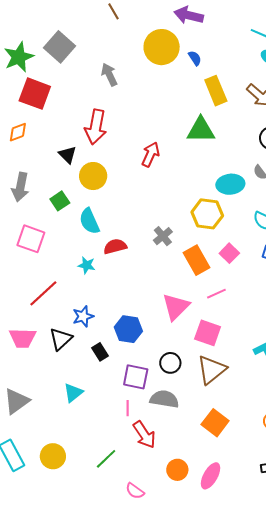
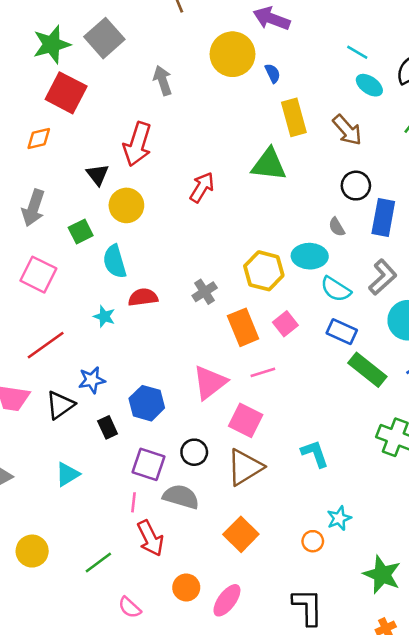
cyan ellipse: (230, 184) -> (310, 256), moved

